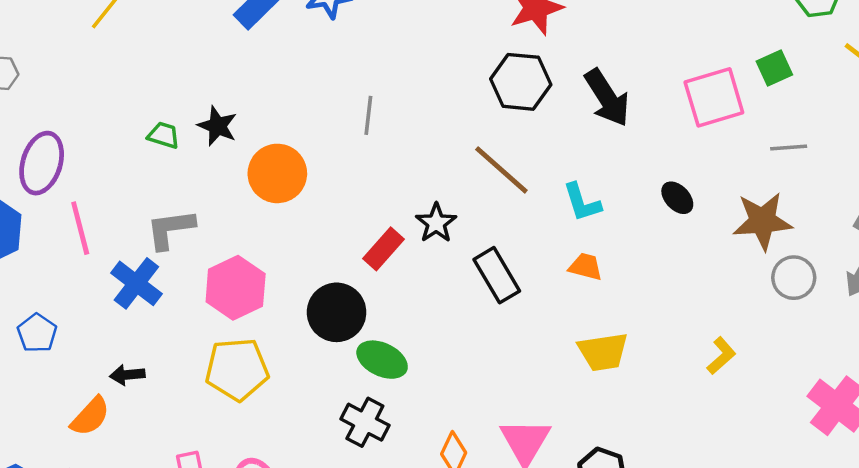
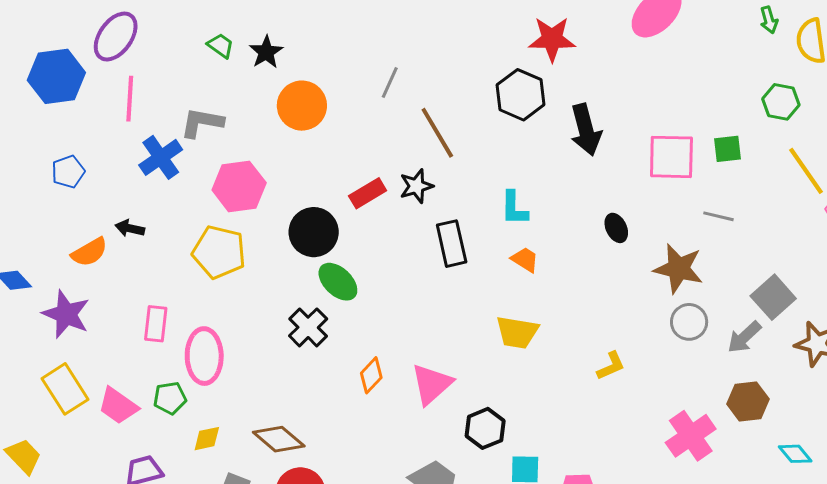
brown line: (501, 170) -> (437, 133), moved
cyan L-shape: (582, 202) -> (514, 208), moved

